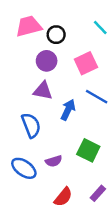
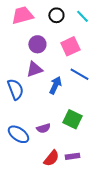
black circle: (56, 35) -> (56, 15), moved
purple triangle: (43, 91) -> (34, 69), turned -30
blue semicircle: (31, 125) -> (15, 89), moved
purple rectangle: (98, 193) -> (72, 156), moved, turned 40

